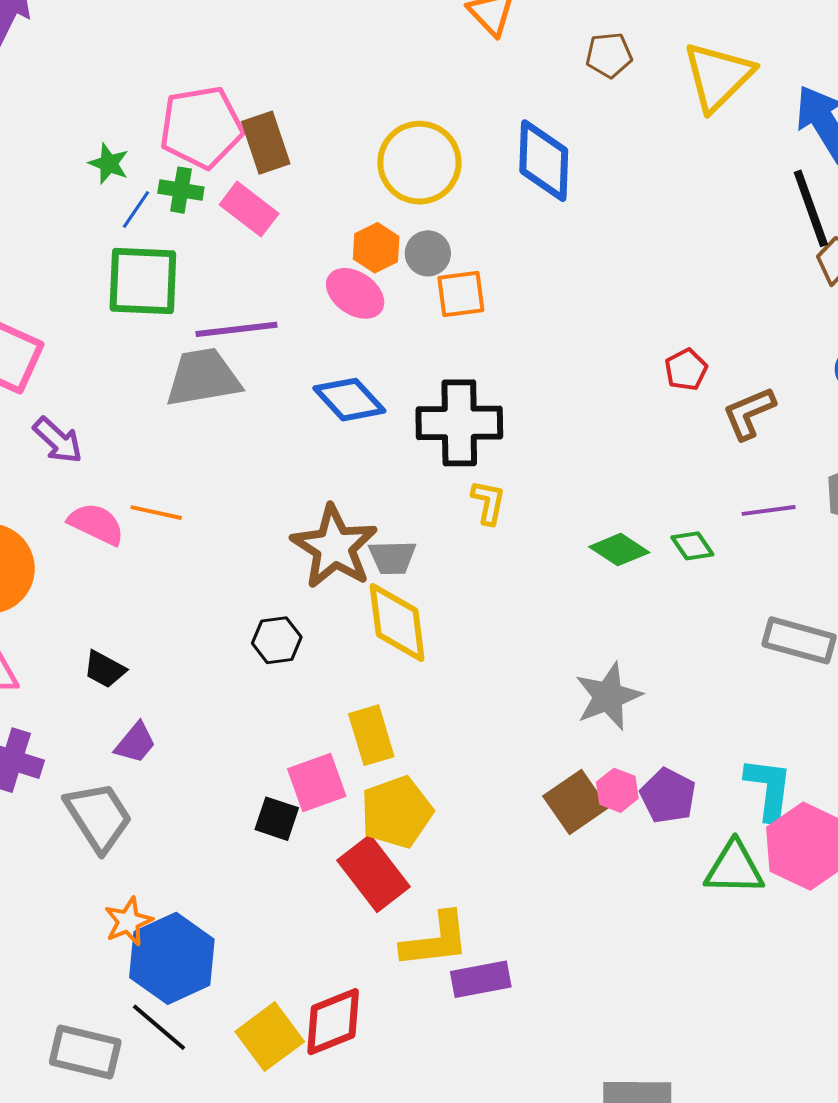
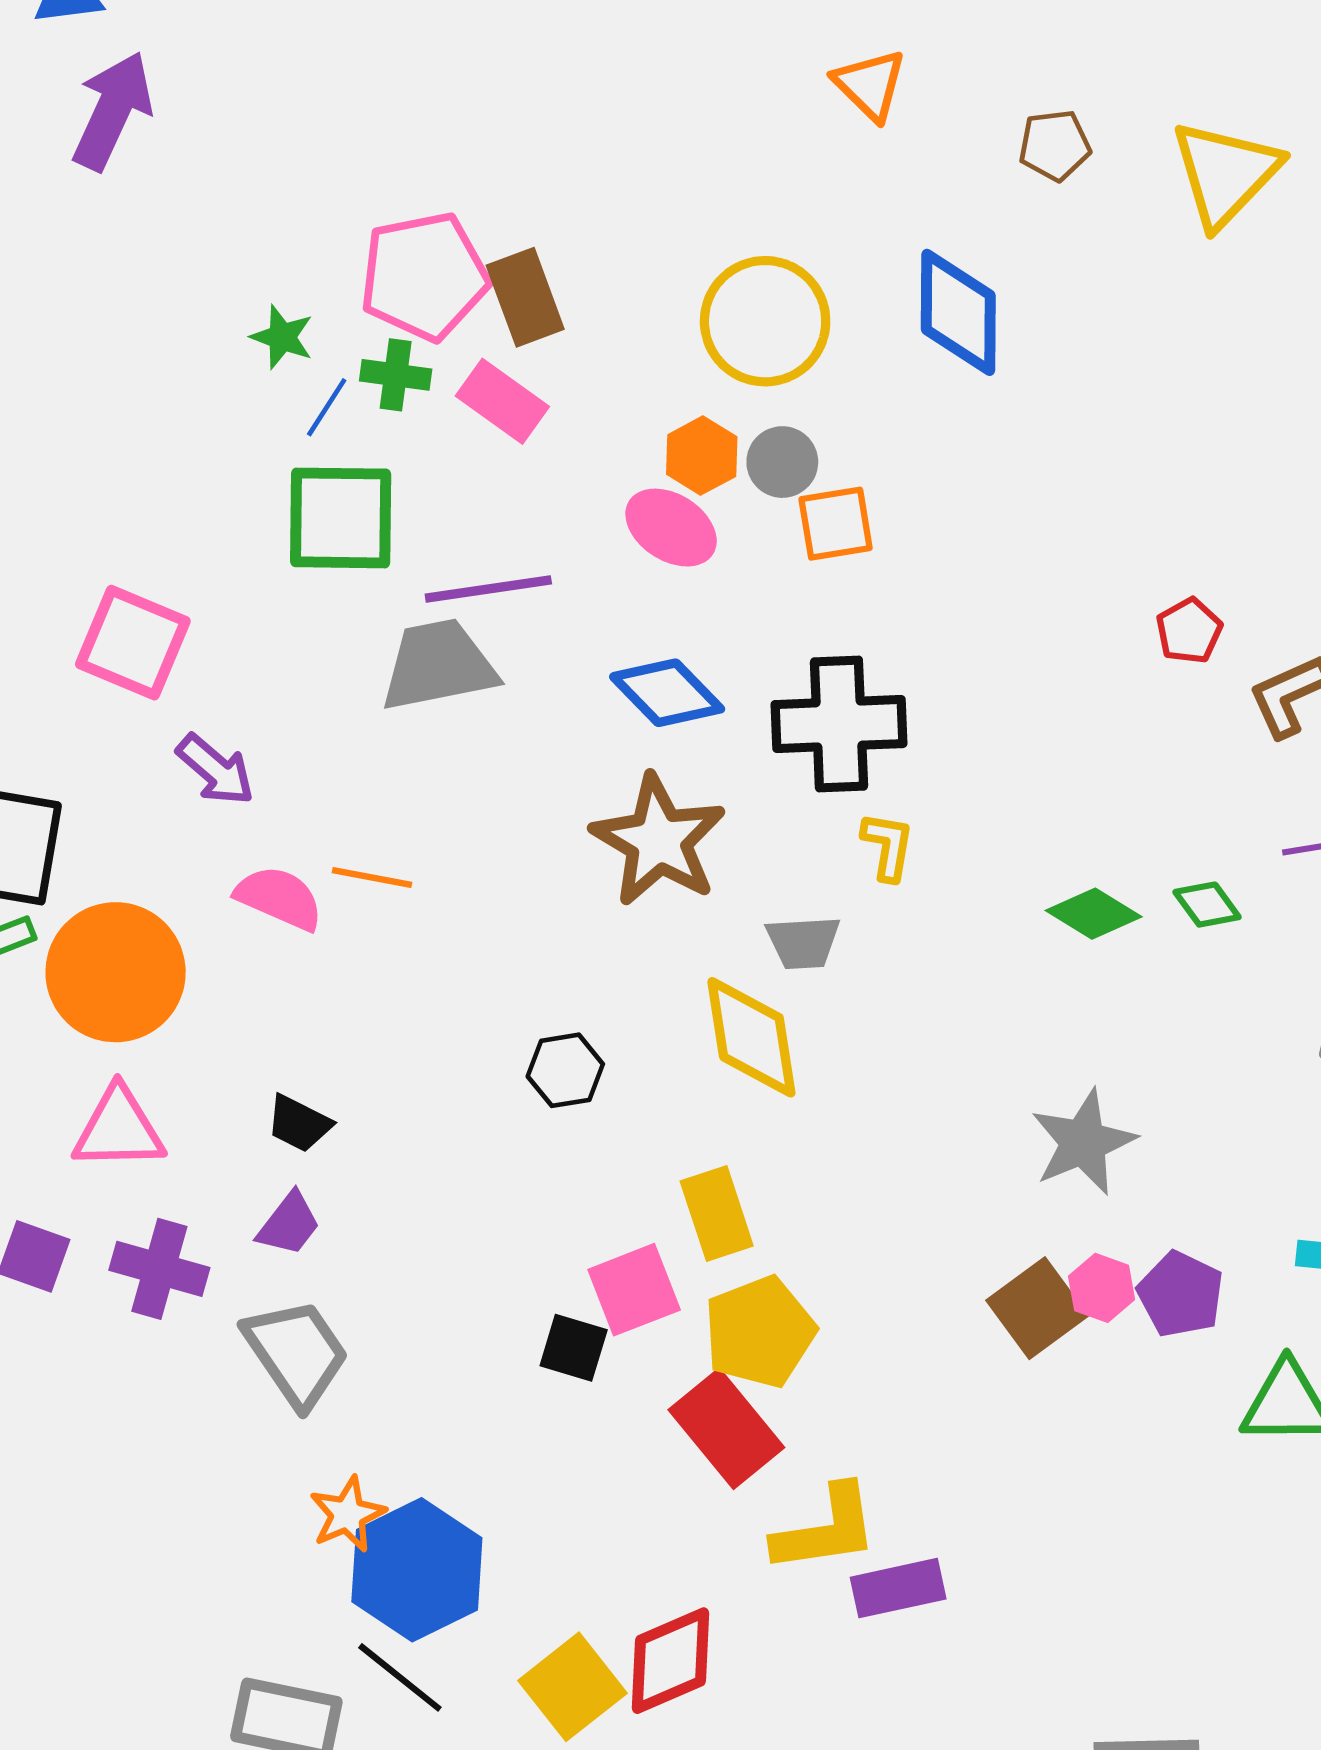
brown star: (334, 547) -> (659, 840), moved
gray trapezoid: (392, 557) -> (803, 942), moved
purple trapezoid: (135, 743) -> (289, 1224), moved

